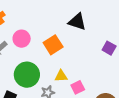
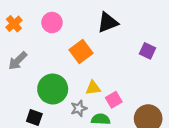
black triangle: (77, 22) -> (108, 22), turned -36
pink circle: (22, 39) -> (52, 23), moved

